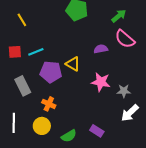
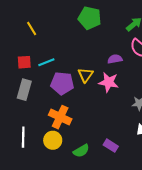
yellow triangle: (73, 64) -> (85, 75), turned 35
pink star: (101, 82) -> (109, 82), moved
gray rectangle: (23, 86) -> (24, 90), moved, turned 42
orange cross: (49, 104) -> (60, 117), size x1.5

